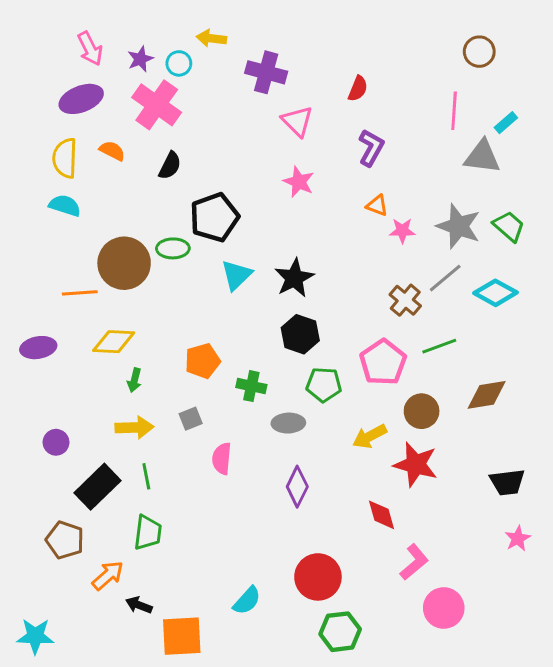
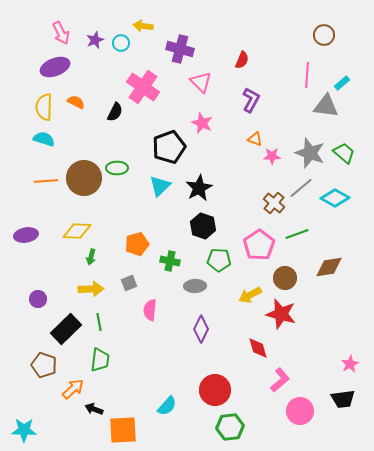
pink cross: (157, 105) -> (143, 87), moved
black pentagon: (214, 217) -> (169, 147), moved
orange line: (80, 293) -> (46, 181), moved
black trapezoid: (507, 482) -> (343, 399), moved

